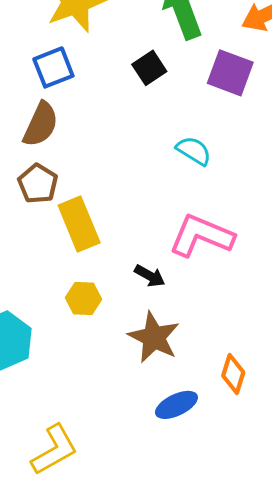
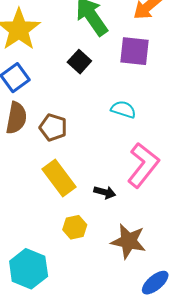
brown pentagon: (38, 184) -> (53, 127), moved
pink L-shape: (201, 236) -> (143, 165), turned 120
black arrow: (150, 276) -> (105, 192), moved

